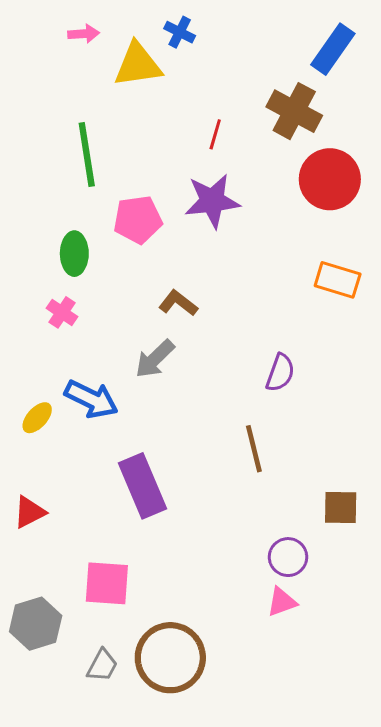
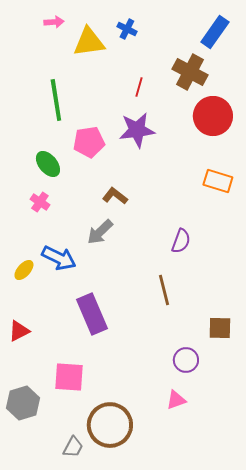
blue cross: (180, 32) -> (127, 29), moved
green ellipse: (74, 254) -> (48, 164), turned -40
pink triangle: (282, 602) -> (176, 400), moved
gray trapezoid: (102, 665) -> (73, 447), moved

